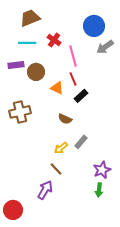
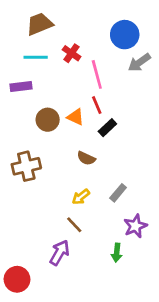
brown circle: (36, 72) -> (48, 120), moved
brown cross: (20, 112) -> (26, 166), moved
gray rectangle: (81, 142) -> (118, 193), moved
green arrow: (99, 190) -> (117, 253), moved

